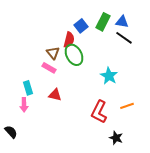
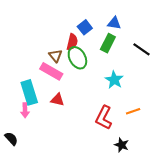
green rectangle: (103, 22) -> (108, 43), moved
blue triangle: (122, 22) -> (114, 23), moved
black line: (124, 38) -> (142, 49), moved
pink rectangle: (49, 68) -> (51, 71), size x1.5
cyan rectangle: (28, 88) -> (29, 92), size x1.6

